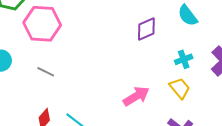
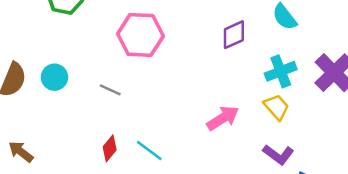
pink hexagon: (42, 24) -> (140, 35), moved
cyan cross: (184, 59) -> (281, 71), size x1.4

